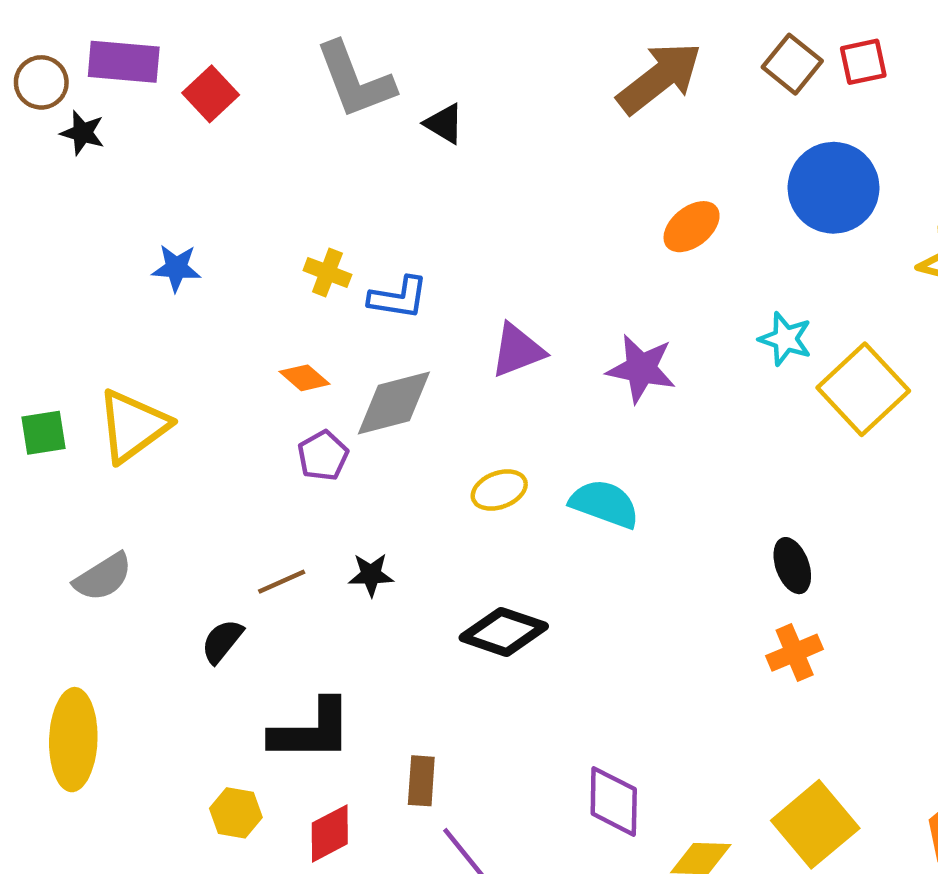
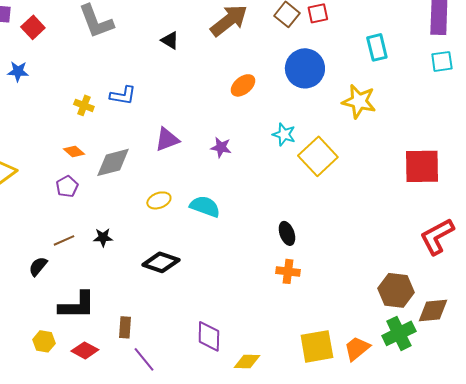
black triangle: (444, 124) -> (170, 40), moved
blue star: (176, 268) -> (18, 71), moved
blue L-shape: (398, 298) -> (123, 95), moved
purple star: (641, 369) -> (221, 147), size x0.7
purple pentagon: (323, 456) -> (67, 186), moved
orange cross: (795, 653) -> (288, 271), turned 30
yellow square: (815, 824) -> (317, 346), moved, turned 30
red diamond: (330, 833) -> (85, 350), turned 56

